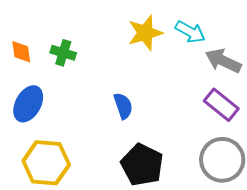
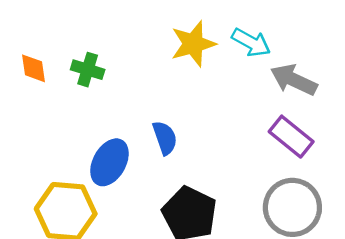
blue ellipse: (28, 104) -> (109, 162), moved

